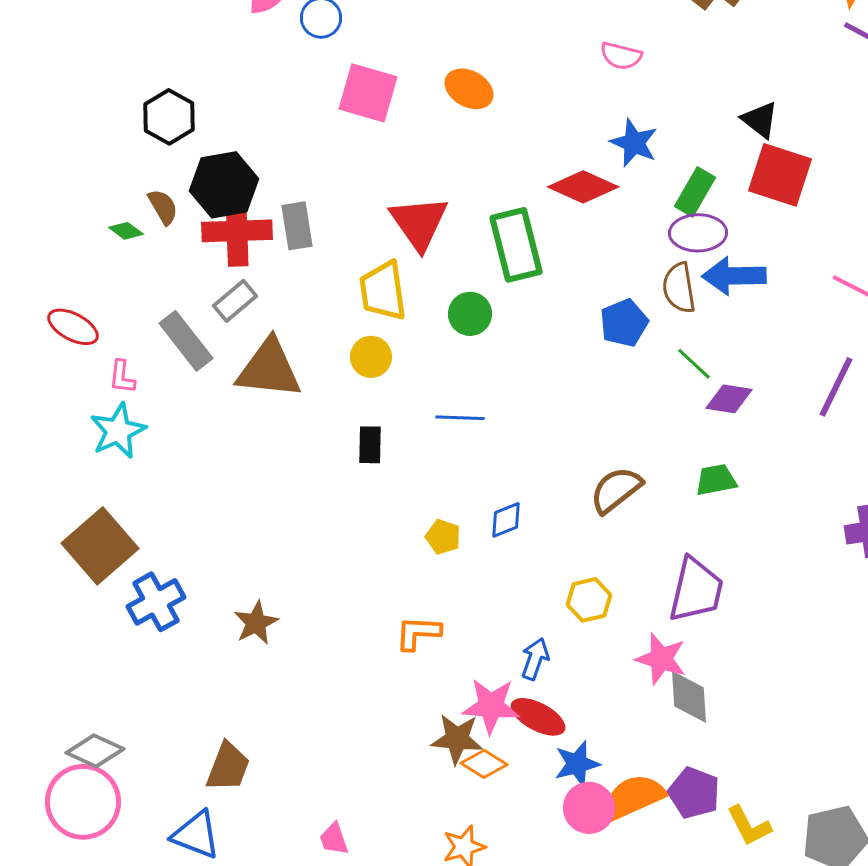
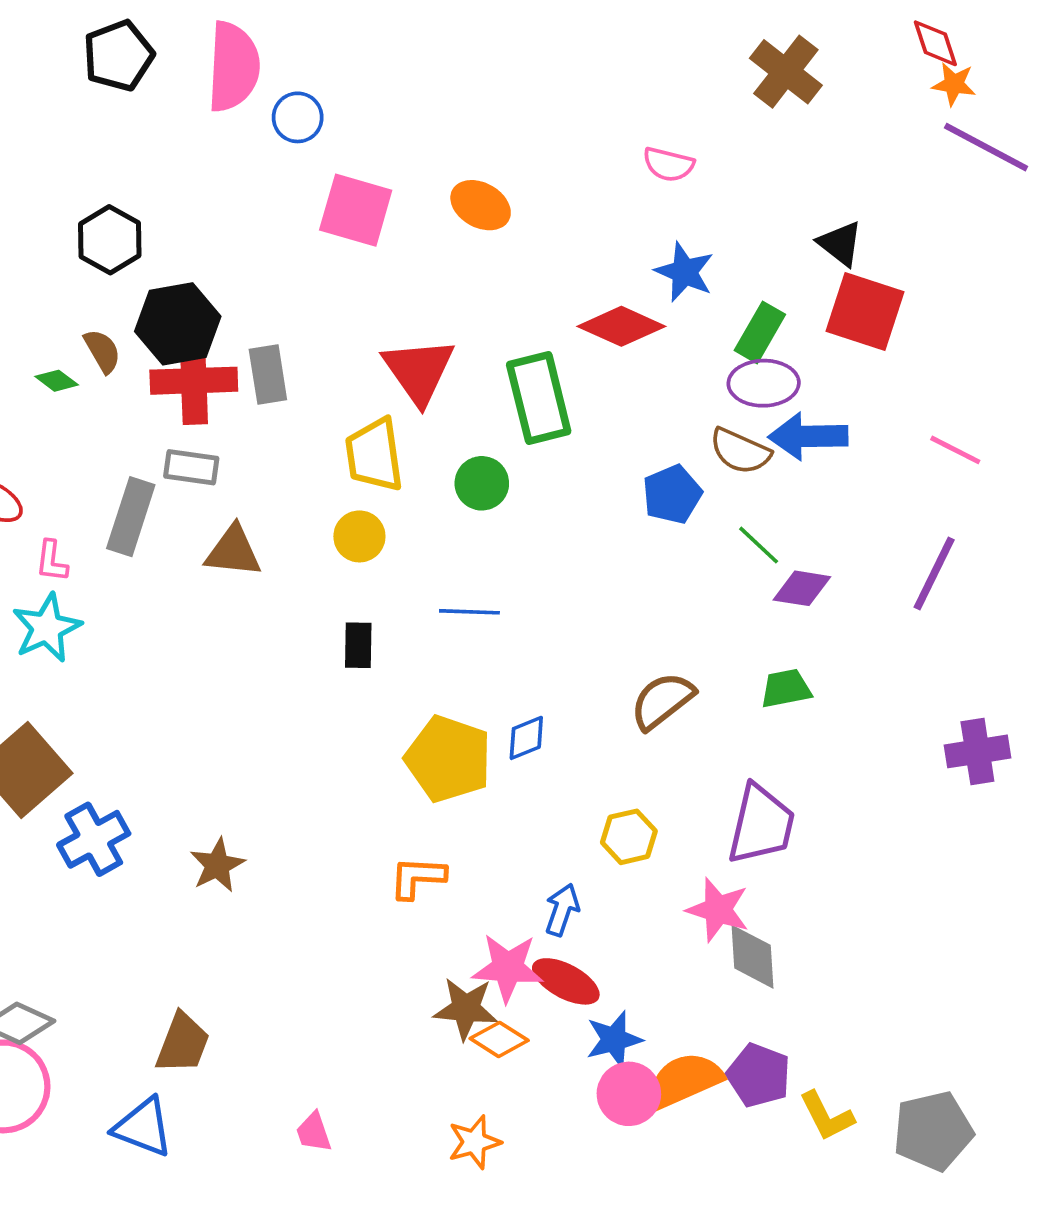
brown semicircle: (679, 288) -> (740, 451), turned -57
gray rectangle: (235, 301) -> (191, 467), turned 48
gray rectangle: (186, 341) -> (131, 517), turned 56
brown triangle: (269, 369) -> (233, 551), size x0.7
yellow pentagon: (443, 537) -> (448, 759), size x2.0

